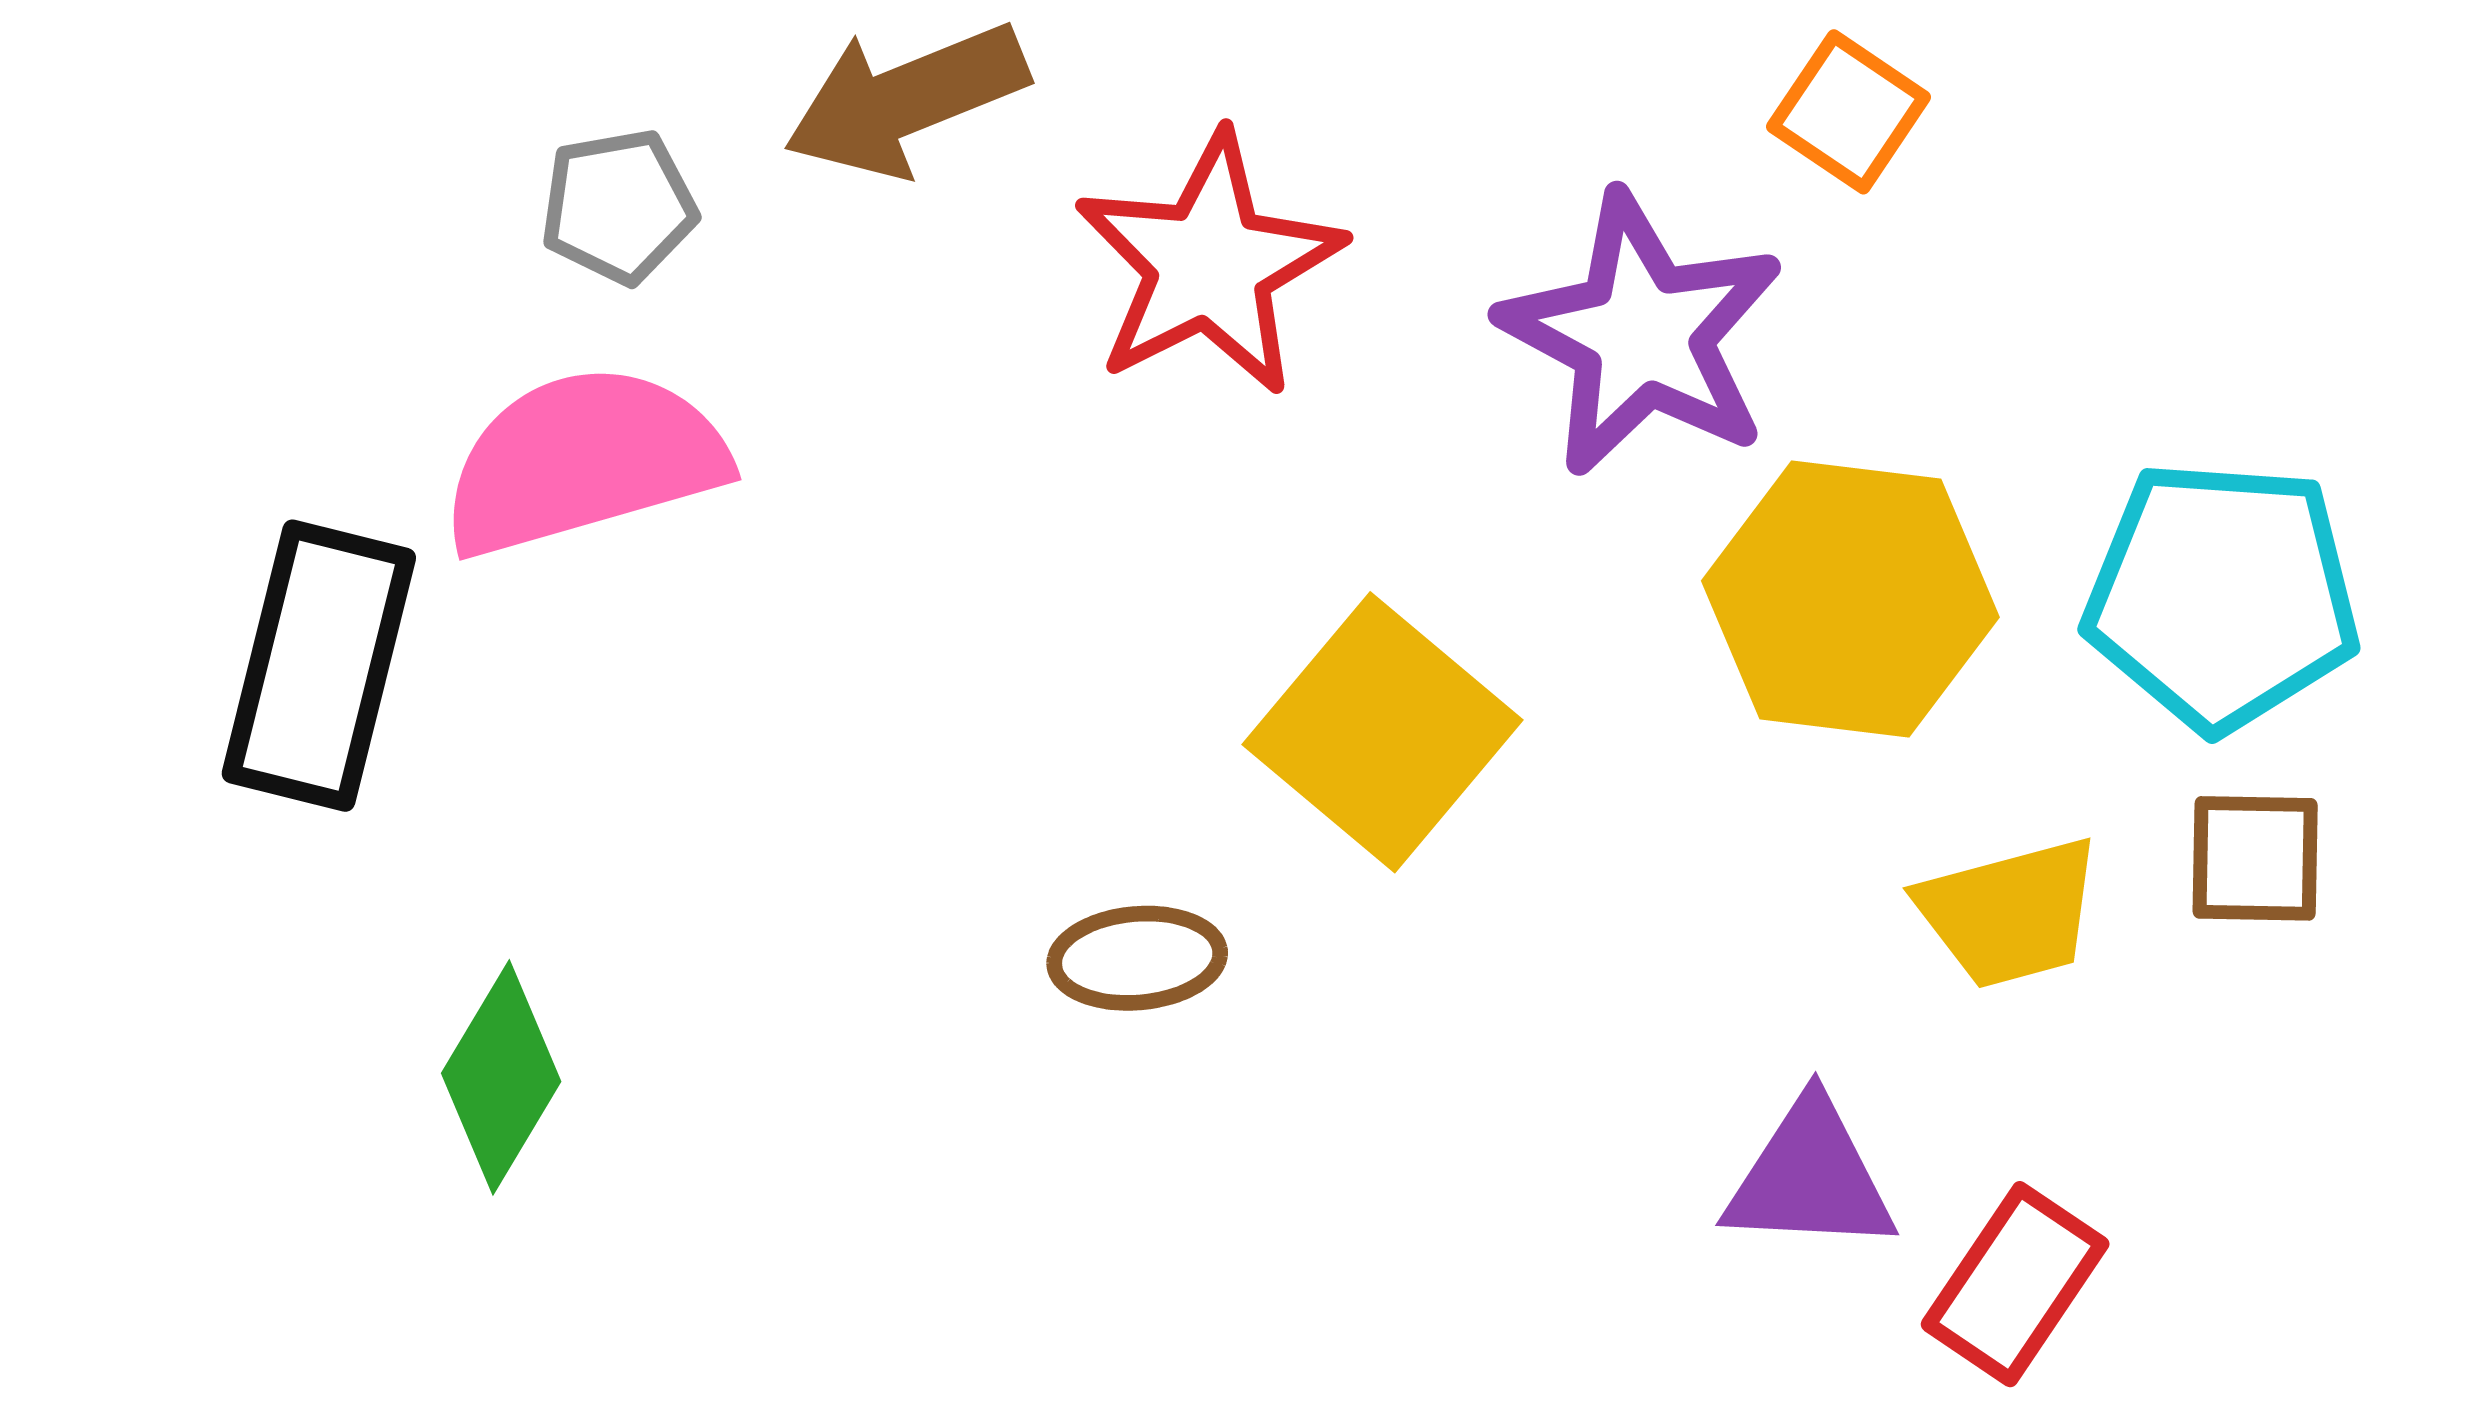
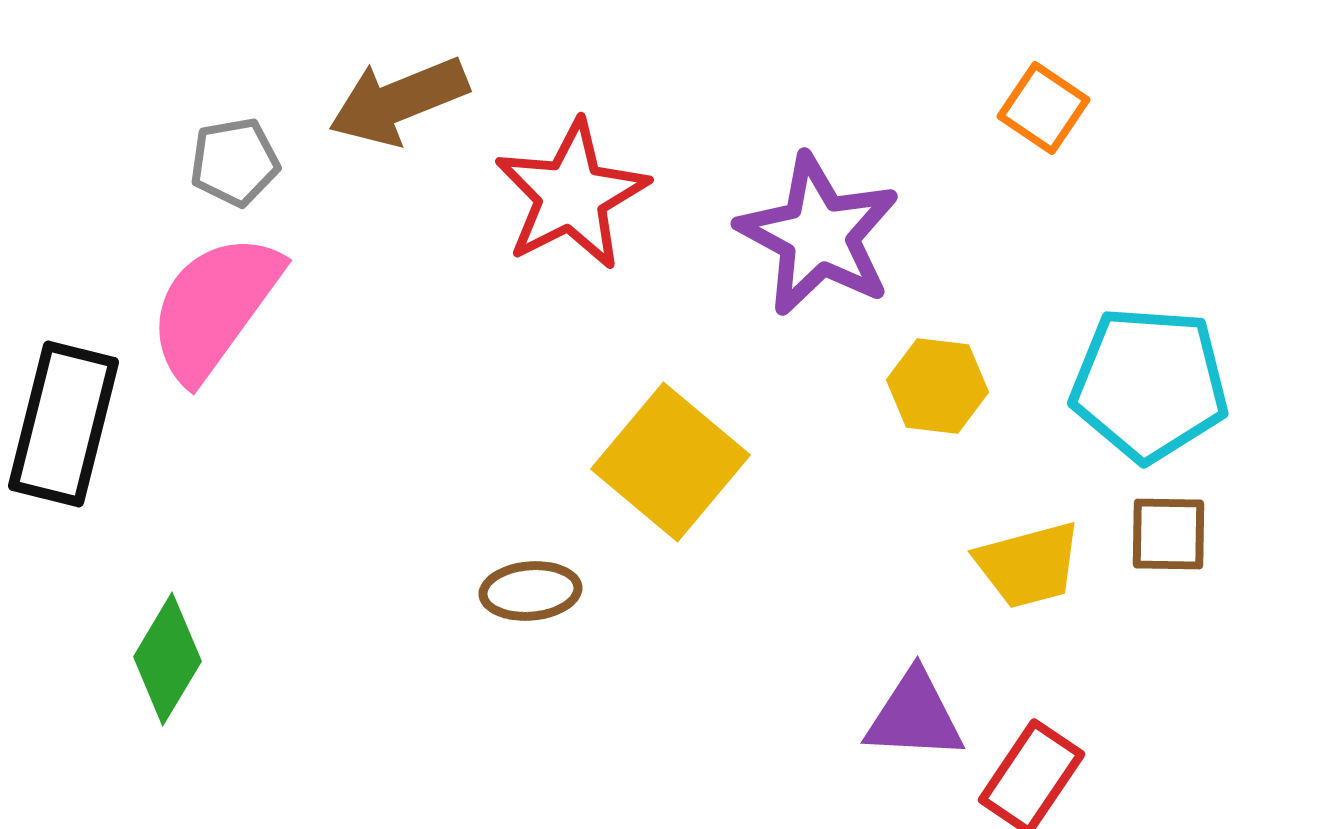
orange square: (1849, 112) -> (1043, 108), moved
pink semicircle: (583, 461) -> (214, 307), turned -38
yellow hexagon: (1850, 599) -> (937, 386), size x0.6

